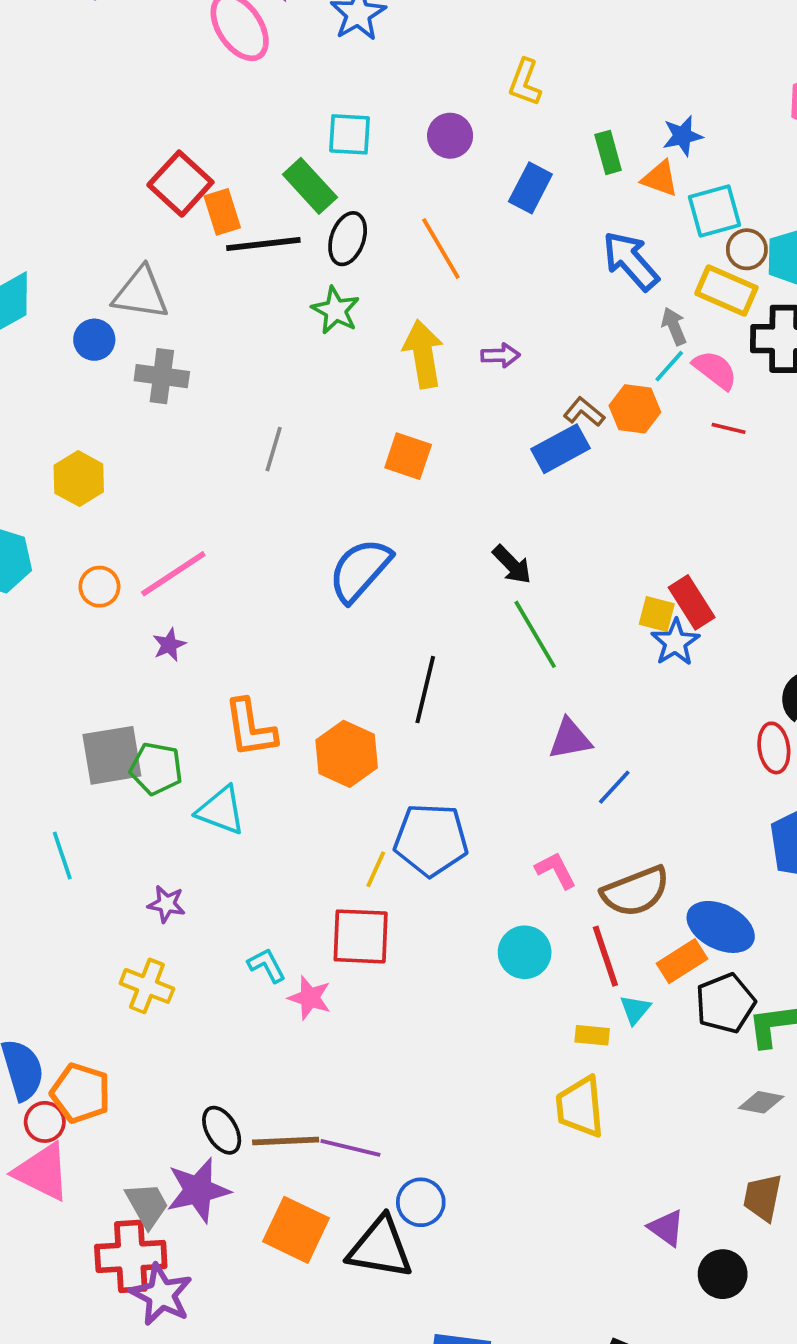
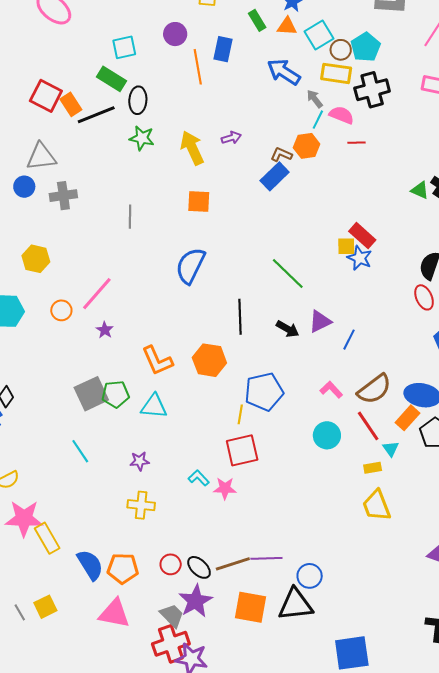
orange line: (441, 248) -> (198, 67), moved, turned 36
black arrow: (512, 565) -> (288, 329), moved
red circle: (45, 1122) -> (171, 564), moved

